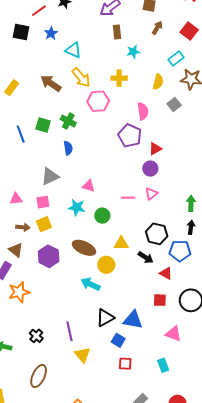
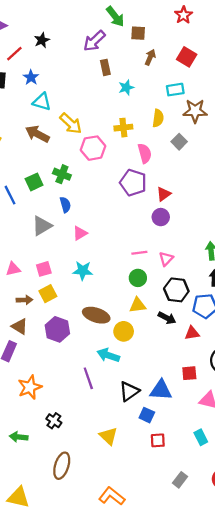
cyan triangle: (73, 50) -> (42, 102), moved
cyan rectangle: (176, 58) -> (175, 90), turned 35
yellow cross: (119, 78) -> (123, 128), moved
green square: (43, 125) -> (34, 182), turned -35
gray triangle: (50, 176) -> (42, 226), moved
pink triangle: (89, 186) -> (80, 233), moved, turned -40
pink triangle: (151, 194) -> (166, 259), moved
green circle: (102, 216) -> (138, 278), moved
red triangle: (166, 273) -> (192, 333), turned -32
orange star: (19, 292) -> (30, 387), moved
red square: (160, 300) -> (189, 373), moved
purple line: (69, 331) -> (88, 378), moved

